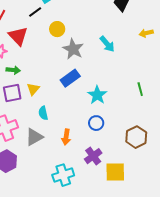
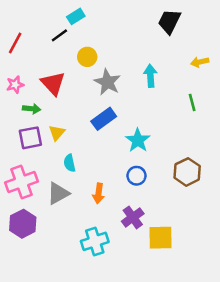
red triangle: (18, 36) -> (53, 83), moved
cyan arrow: (107, 44) -> (150, 76), turned -144
green line: (140, 89) -> (192, 102), moved
brown hexagon: (136, 137) -> (187, 172), moved

